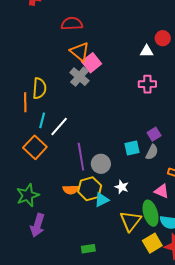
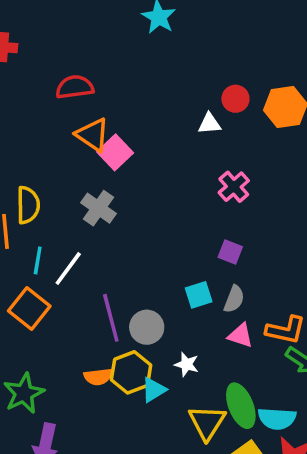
gray cross: (79, 77) -> (98, 208), moved
pink cross: (147, 84) -> (234, 187), moved, turned -36
purple square: (154, 134) -> (230, 252), moved, turned -32
pink triangle: (162, 191) -> (240, 335), moved

